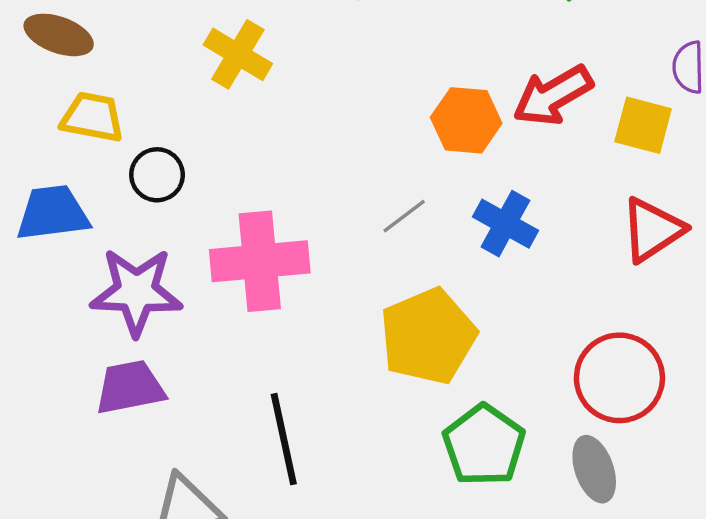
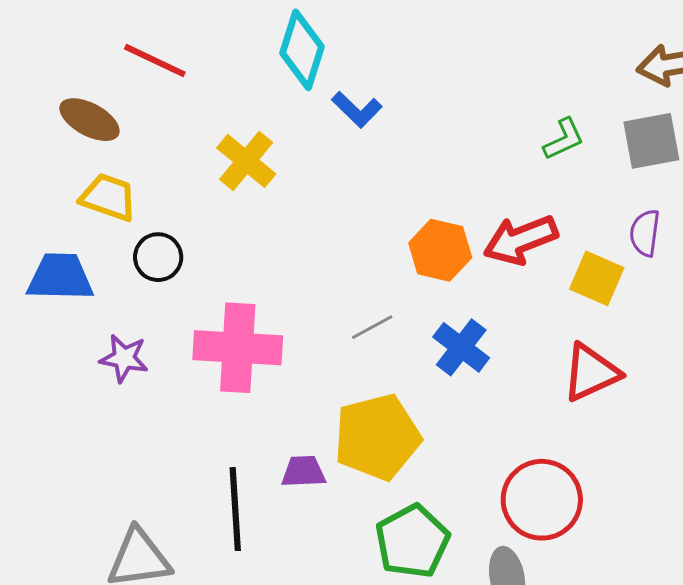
purple star: (136, 292) -> (124, 358), size x0.6
purple trapezoid: (130, 387) -> (303, 472), moved, size x0.7

